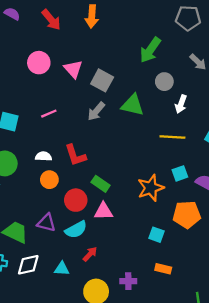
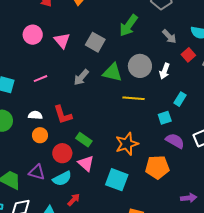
gray square: (102, 80) -> (95, 42), moved
gray circle: (164, 82) -> (140, 66), moved, size x1.5
white arrow: (181, 104) -> (164, 71), moved
yellow line: (172, 137) -> (133, 98), moved
cyan square: (180, 173) -> (165, 118), moved
pink triangle: (103, 211) -> (86, 163), turned 42
cyan square: (156, 235) -> (117, 180), moved, size x1.6

